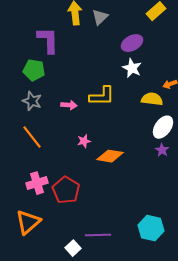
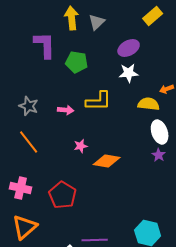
white star: (132, 68) -> (129, 73), turned -30
green pentagon: (34, 70) -> (77, 62), moved
white ellipse: (163, 127) -> (160, 132), turned -55
pink cross: (37, 183) -> (21, 188), moved, turned 30

